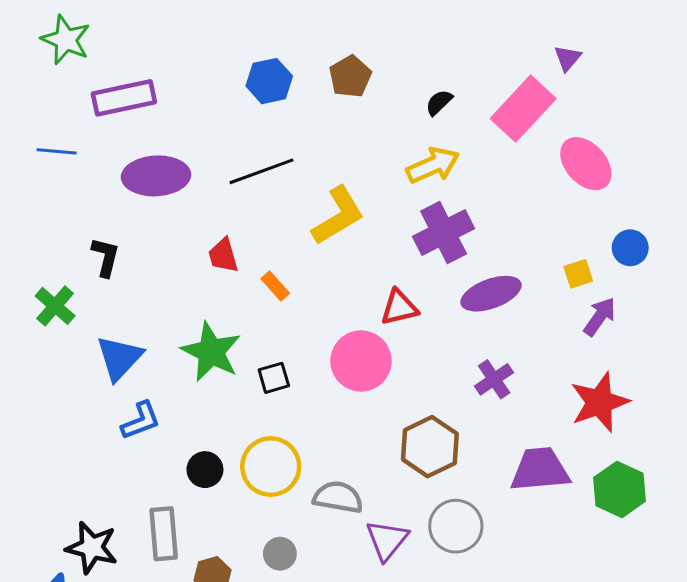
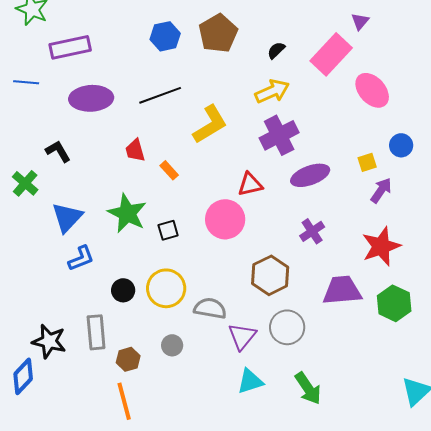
brown pentagon: (350, 76) -> (218, 33), size x1.4
black L-shape: (106, 257) -> (58, 151), turned -44

